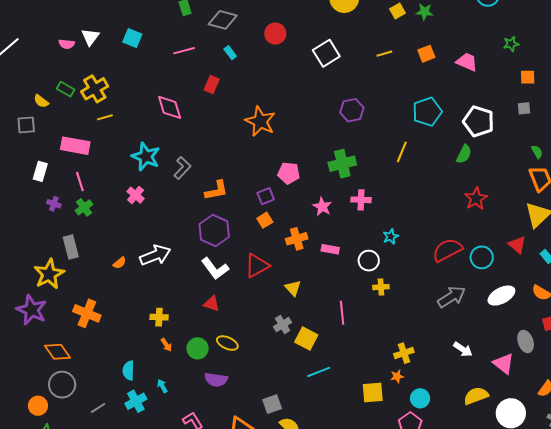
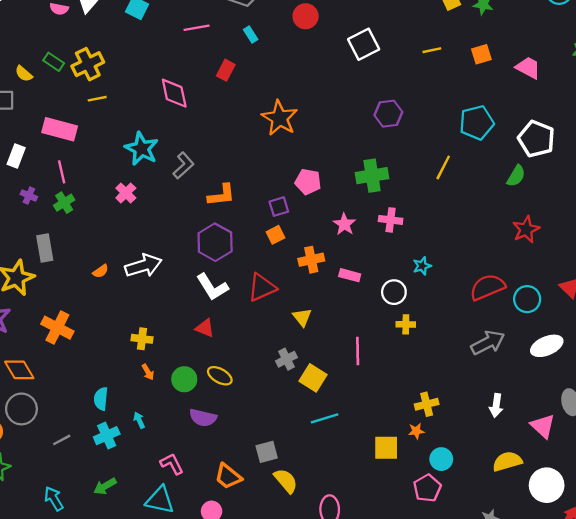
white arrow: (463, 349) -> (496, 405), turned 60

